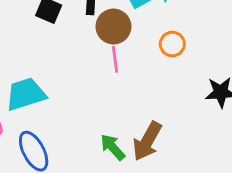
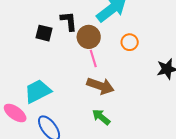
brown arrow: (147, 141) -> (100, 86), moved, turned -92

